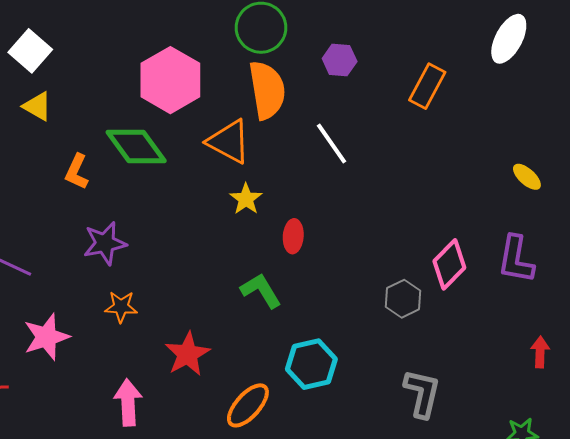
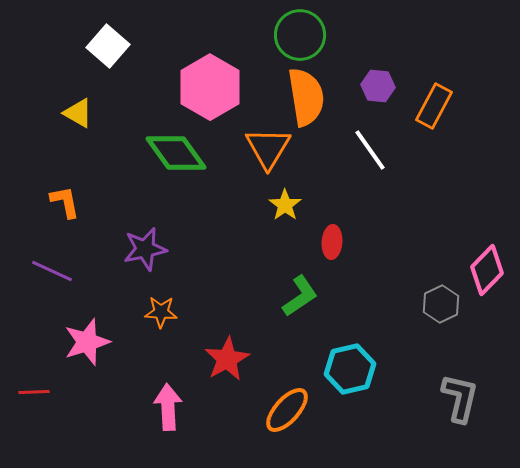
white square: (30, 51) -> (108, 46), moved
purple hexagon: (340, 60) -> (378, 86), moved
orange rectangle: (427, 86) -> (434, 106), moved
orange triangle: (229, 142) -> (268, 148), turned 33
orange L-shape: (77, 172) -> (65, 202), moved, turned 144
green L-shape: (261, 291) -> (300, 296), turned 87

